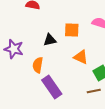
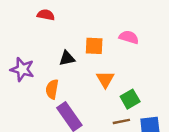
orange triangle: (81, 57) -> (105, 79), turned 35

